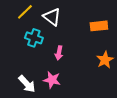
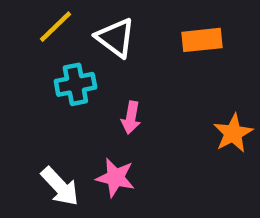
orange rectangle: (99, 26) -> (202, 40), moved
cyan cross: (34, 38) -> (75, 84), turned -30

